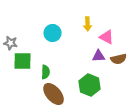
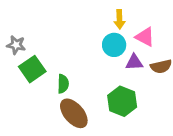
cyan circle: (53, 33) -> (114, 45), moved
green square: (23, 61) -> (32, 69), turned -36

